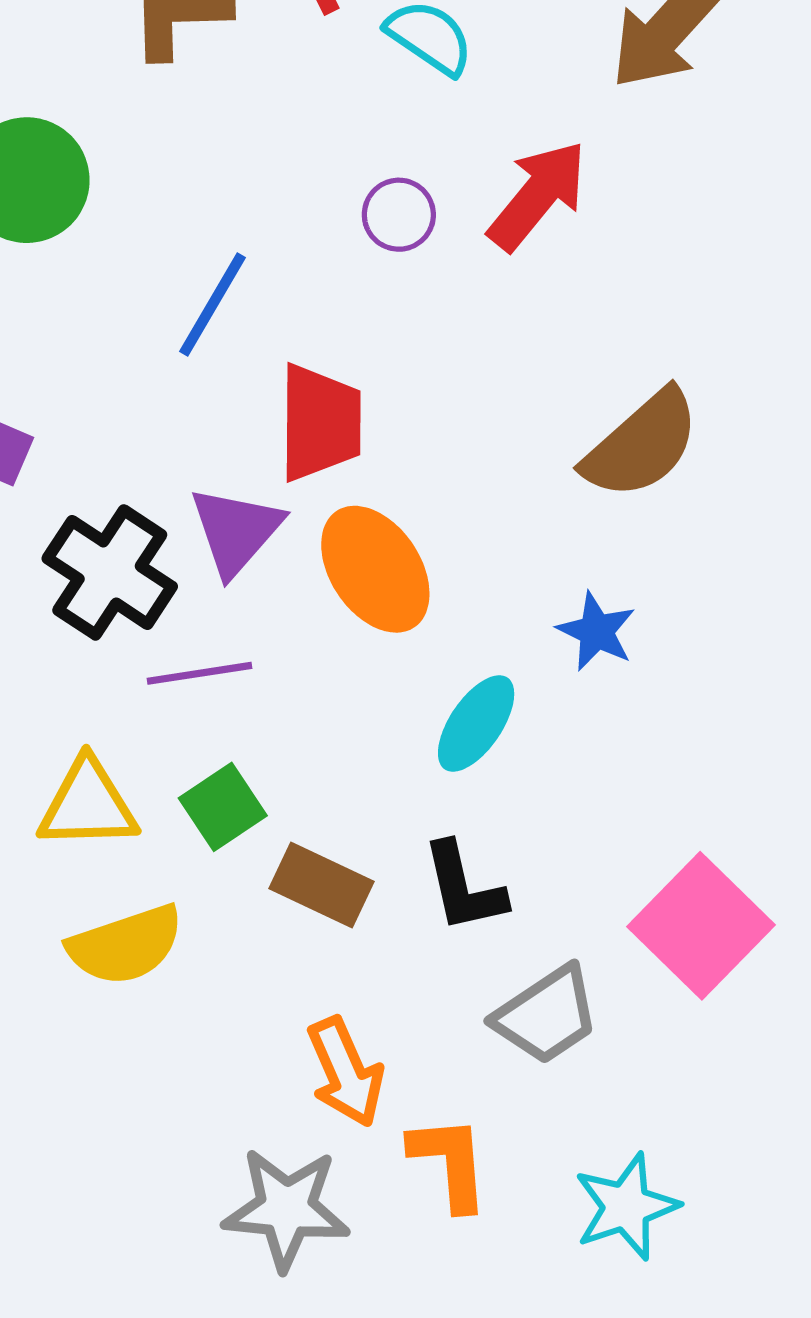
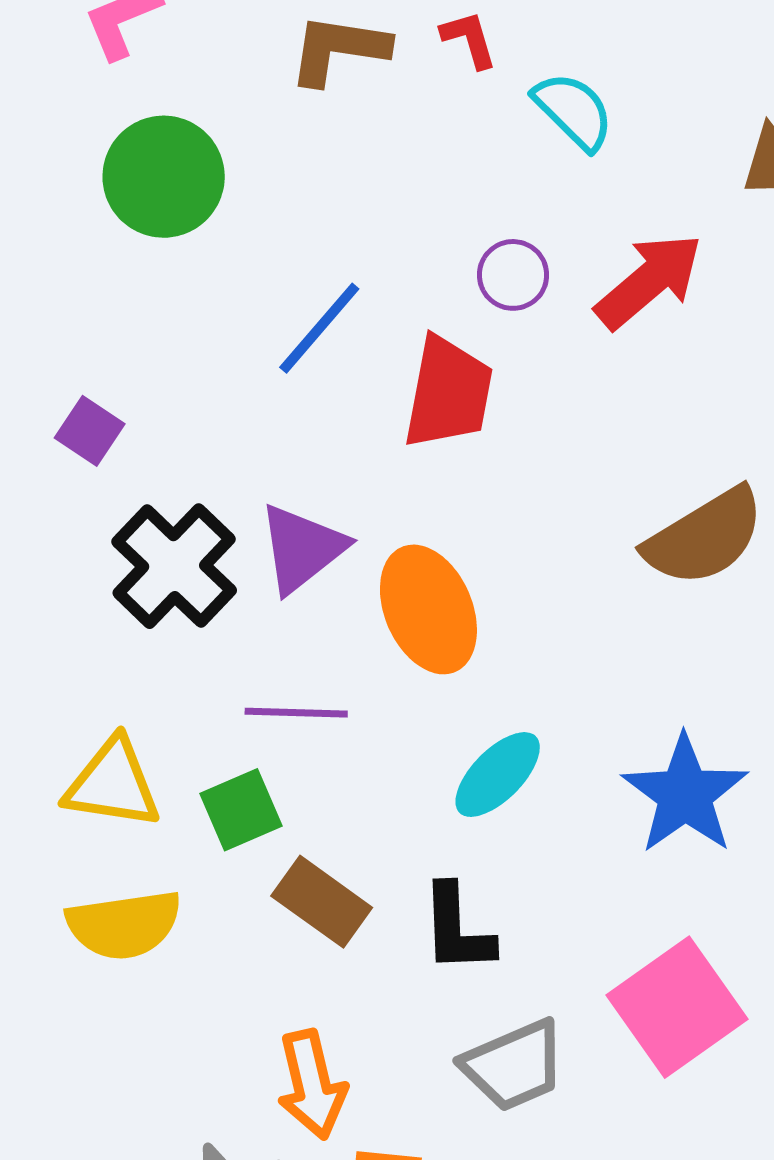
red trapezoid: (320, 423) -> (448, 393), moved
blue star: (596, 631) -> (685, 794), moved, size x1.6
purple line: (200, 673) -> (296, 713), moved

